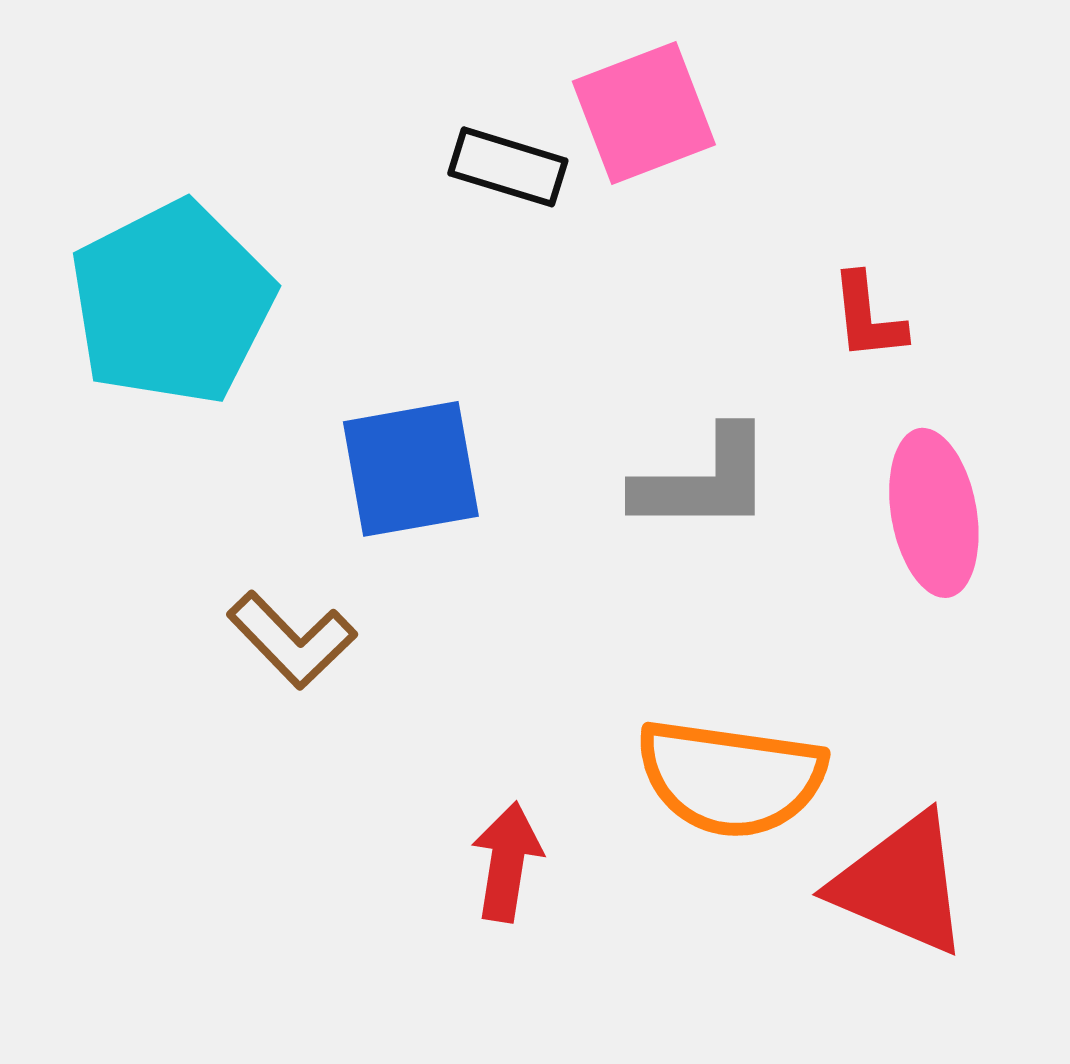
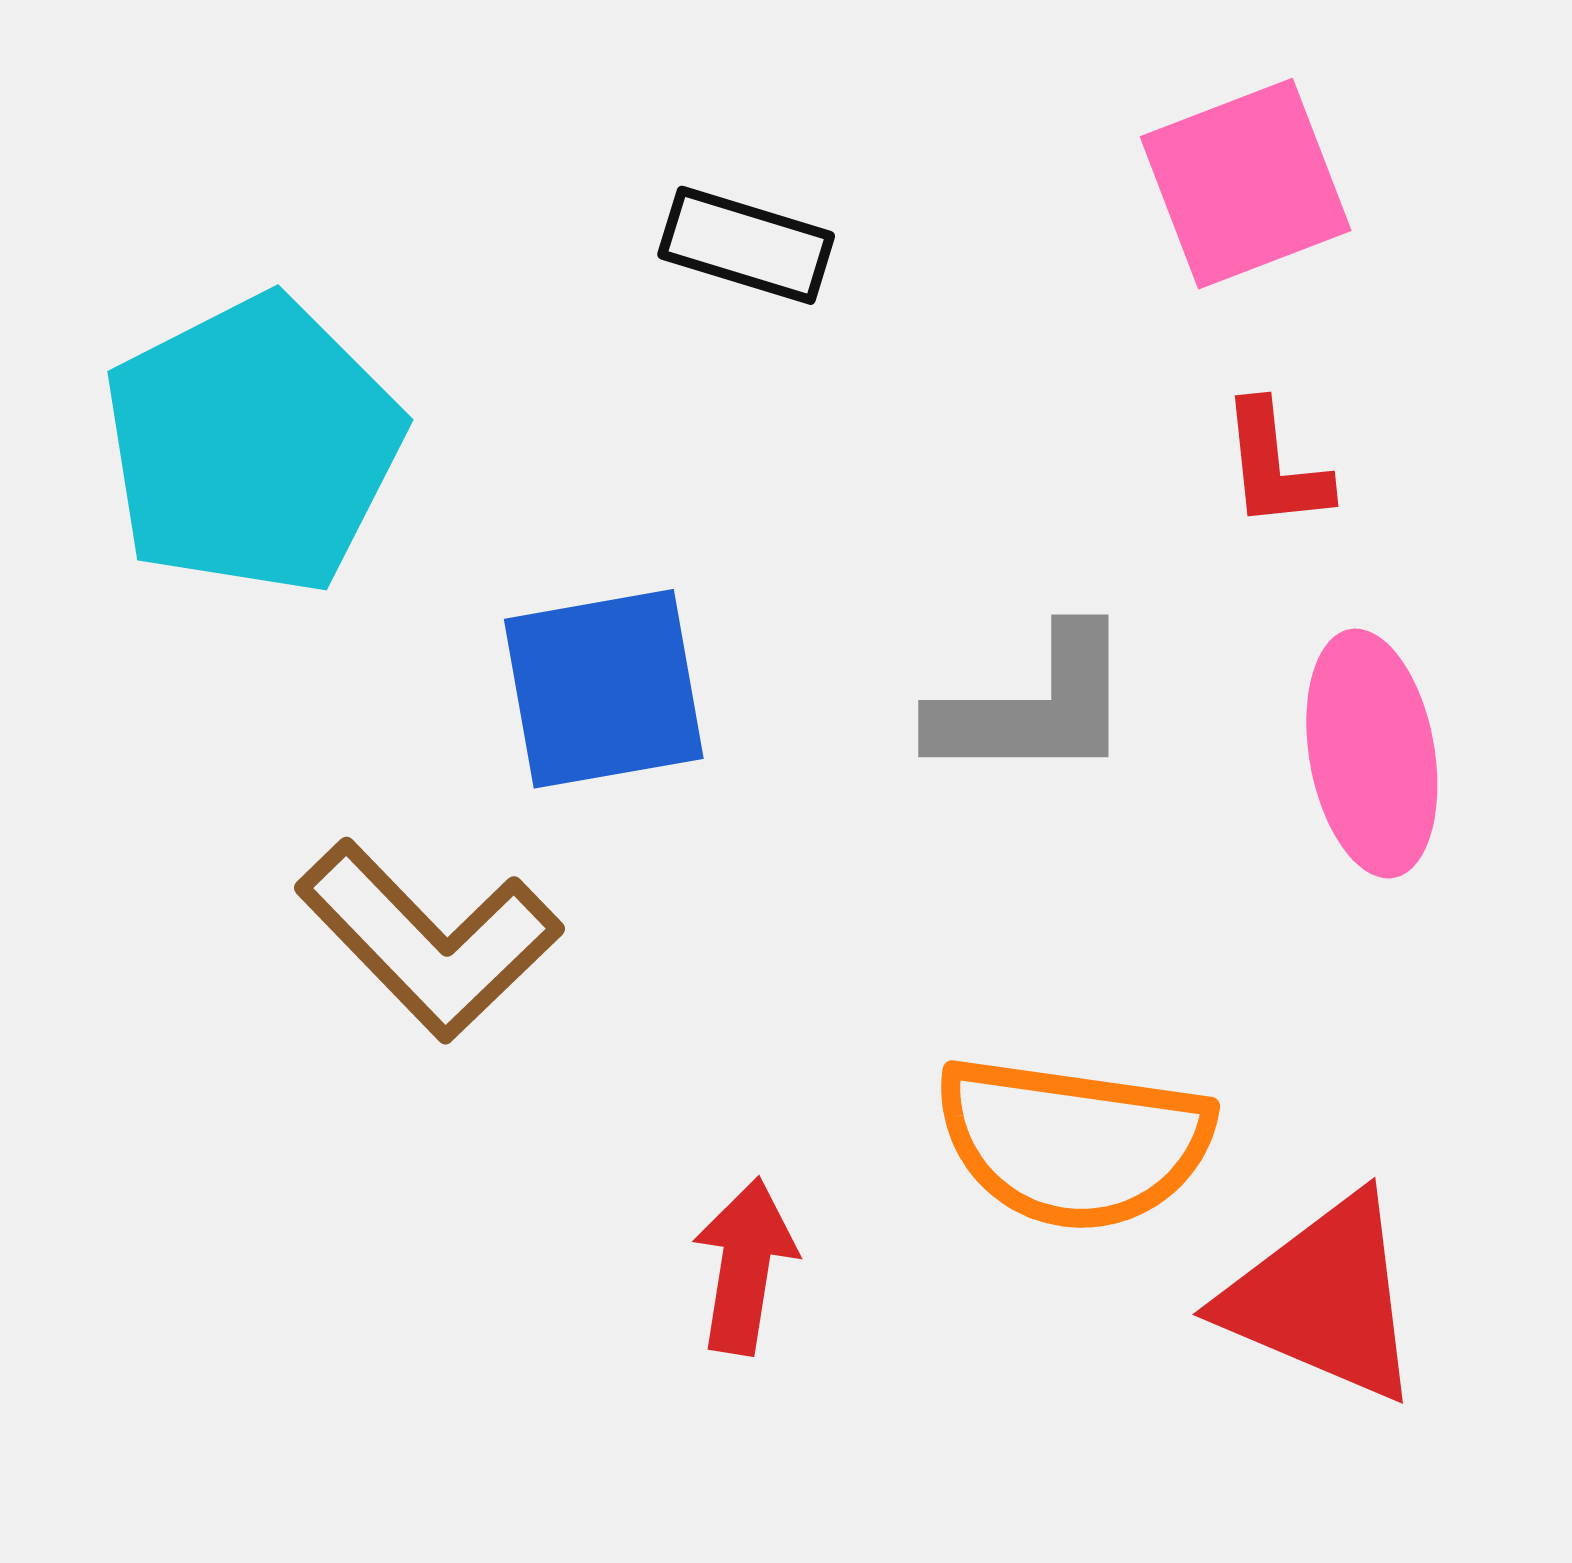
pink square: (644, 113) -> (1246, 184), moved
brown L-shape: (292, 640) -> (429, 940), size x1.4

